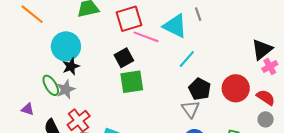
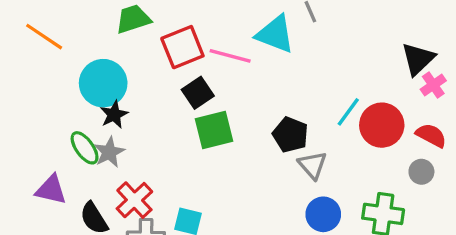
red square: (129, 19) -> (182, 47), moved
cyan line: (187, 59) -> (348, 112), moved
black pentagon: (200, 89) -> (290, 135), moved
purple triangle: (28, 109) -> (51, 190), size x1.5
gray circle: (266, 119) -> (421, 172), moved

